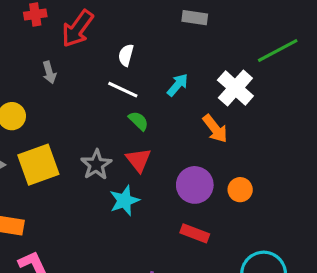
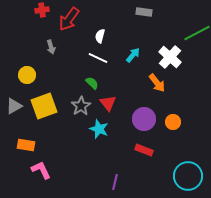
green semicircle: (138, 121) -> (92, 83), moved
cyan star: (124, 201) -> (99, 129), turned -30

